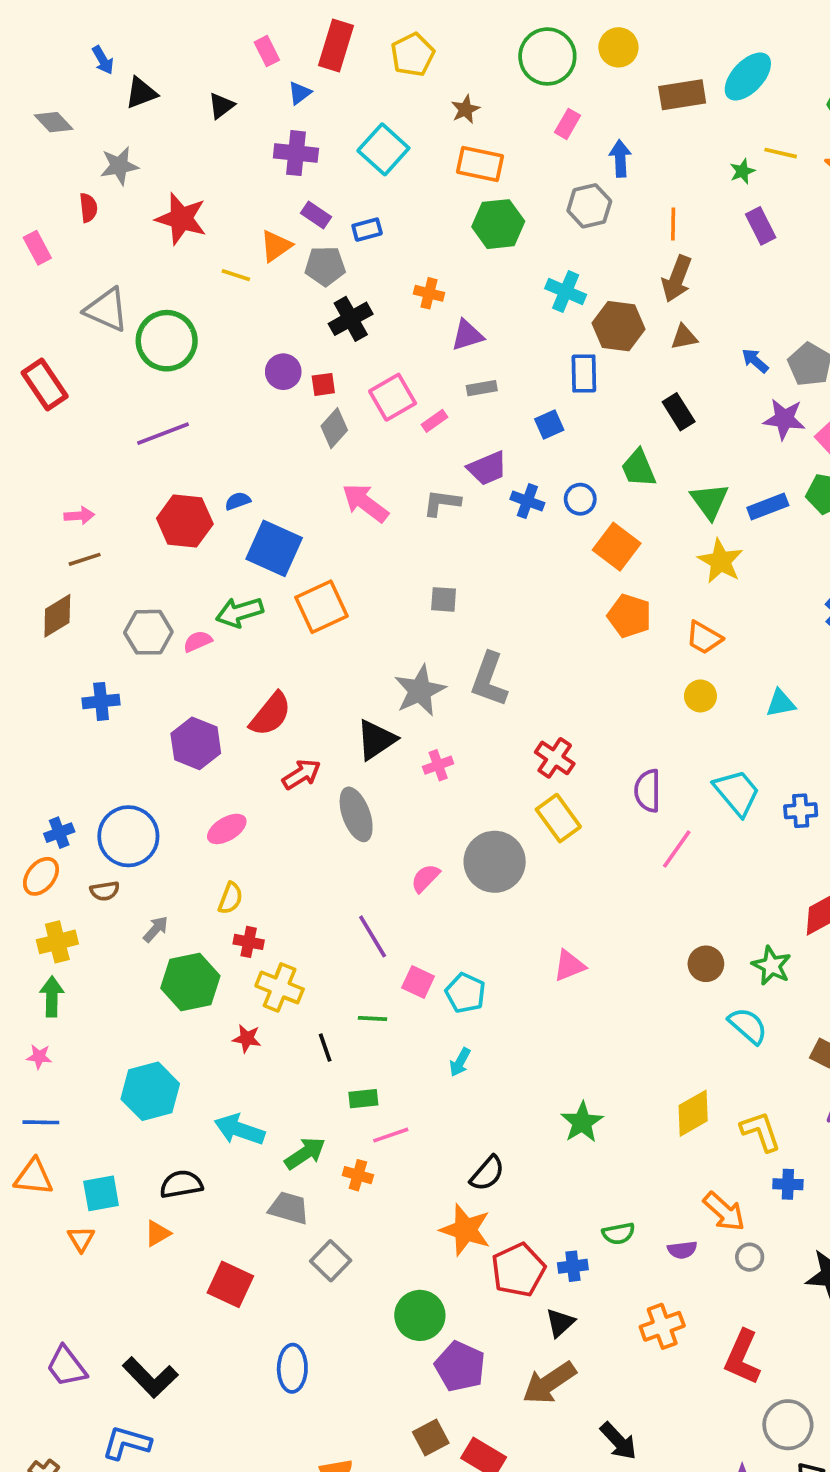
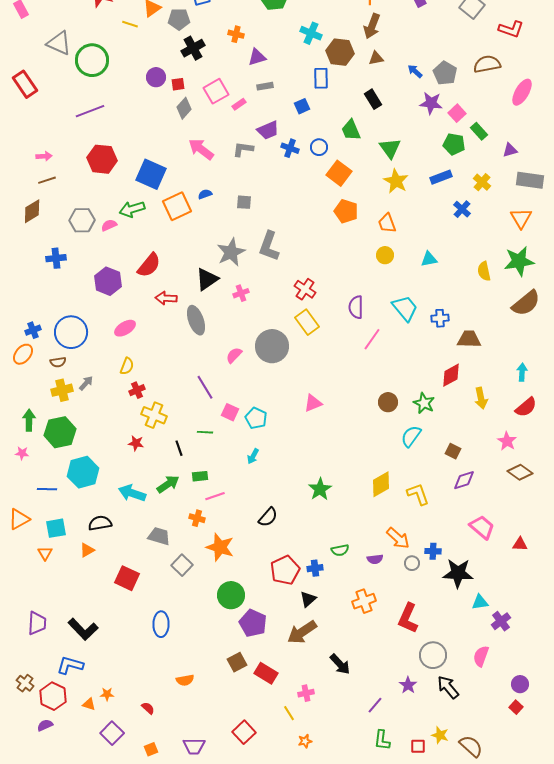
blue semicircle: (238, 501) -> (205, 194), moved
blue rectangle: (768, 506) -> (441, 177), moved
orange trapezoid: (704, 638) -> (387, 223), turned 40
red arrow: (301, 774) -> (166, 298), turned -145
yellow cross: (57, 942) -> (62, 390), moved
red cross: (249, 942) -> (137, 390), turned -35
green hexagon: (190, 982) -> (60, 432), moved
cyan semicircle: (748, 1026) -> (411, 436), turned -95
blue line: (41, 1122) -> (47, 489), moved
green arrow: (305, 1153) -> (168, 484), moved
orange triangle: (34, 1177) -> (19, 519), turned -35
blue cross: (788, 1184) -> (433, 551), moved
orange star: (465, 1230) -> (220, 547), moved
purple trapezoid: (66, 1366) -> (37, 623), turned -140

